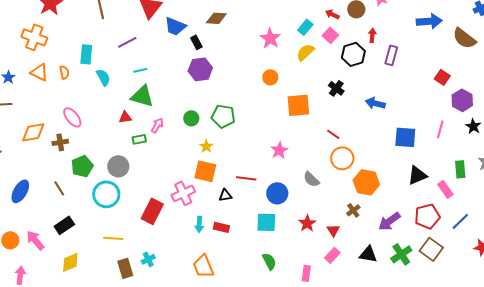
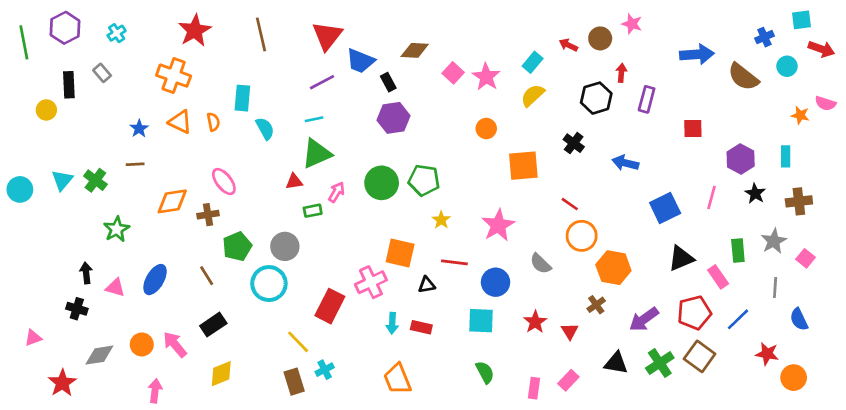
pink square: (330, 35) -> (453, 73), moved
purple line: (127, 42) -> (322, 82), moved
red square: (442, 77) -> (693, 129), moved, turned -35
green triangle: (142, 96) -> (317, 154), turned -40
green circle: (191, 118) -> (382, 183), size x1.6
blue square: (405, 137) -> (665, 208), turned -30
yellow star: (206, 146) -> (441, 220), moved
pink star: (279, 150) -> (498, 225), size x1.4
yellow line: (113, 238) -> (298, 342), moved, turned 42
pink rectangle: (332, 255) -> (568, 380), moved

